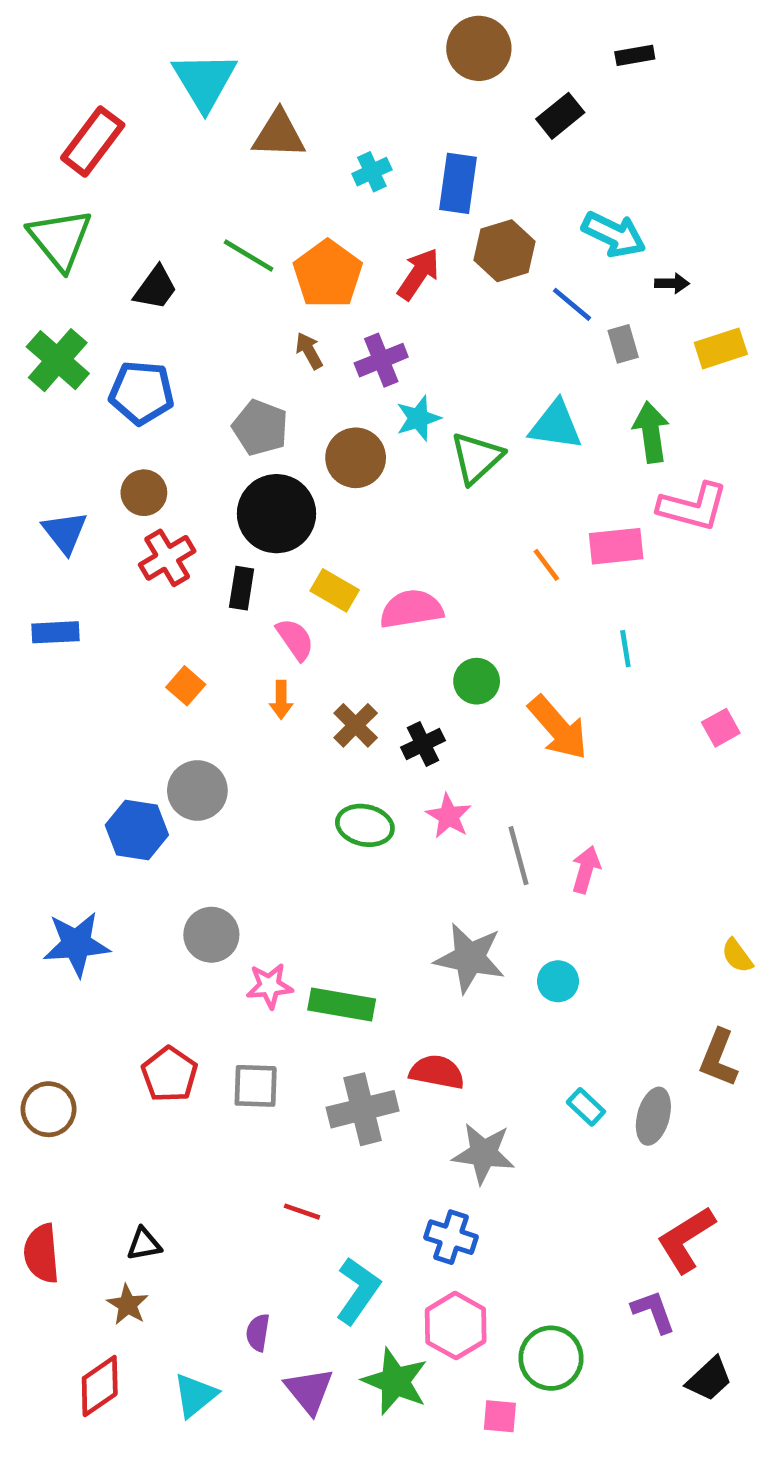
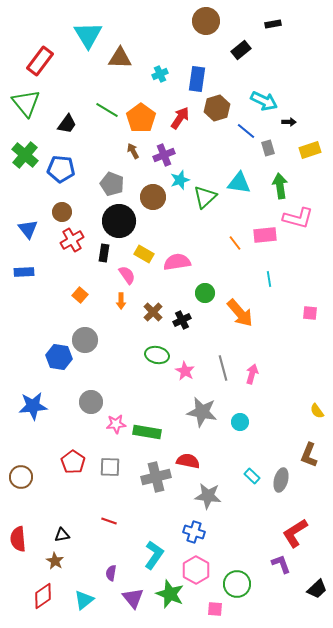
pink square: (721, 728) -> (310, 313), turned 35
pink star: (449, 816) -> (185, 371), moved
red line: (302, 1212) -> (109, 521), moved
black trapezoid: (709, 1379) -> (317, 589), moved

